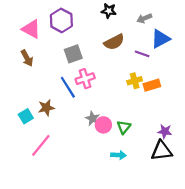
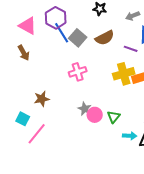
gray square: (73, 54) -> (78, 38), moved, turned -30
yellow cross: (135, 81) -> (124, 74), size x1.5
blue line: (68, 87) -> (62, 33), moved
cyan square: (26, 116) -> (23, 119), moved, turned -32
cyan arrow: (118, 155) -> (130, 136), moved

